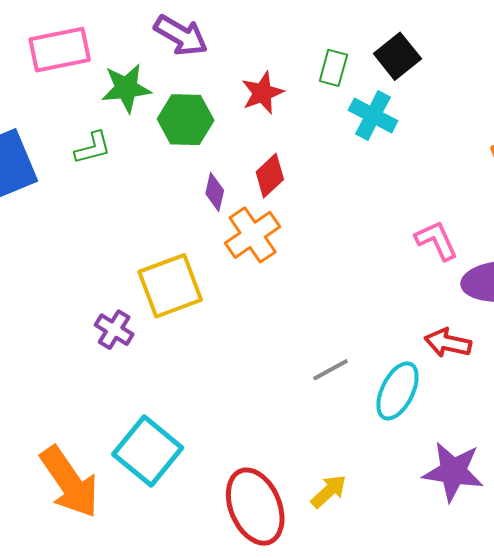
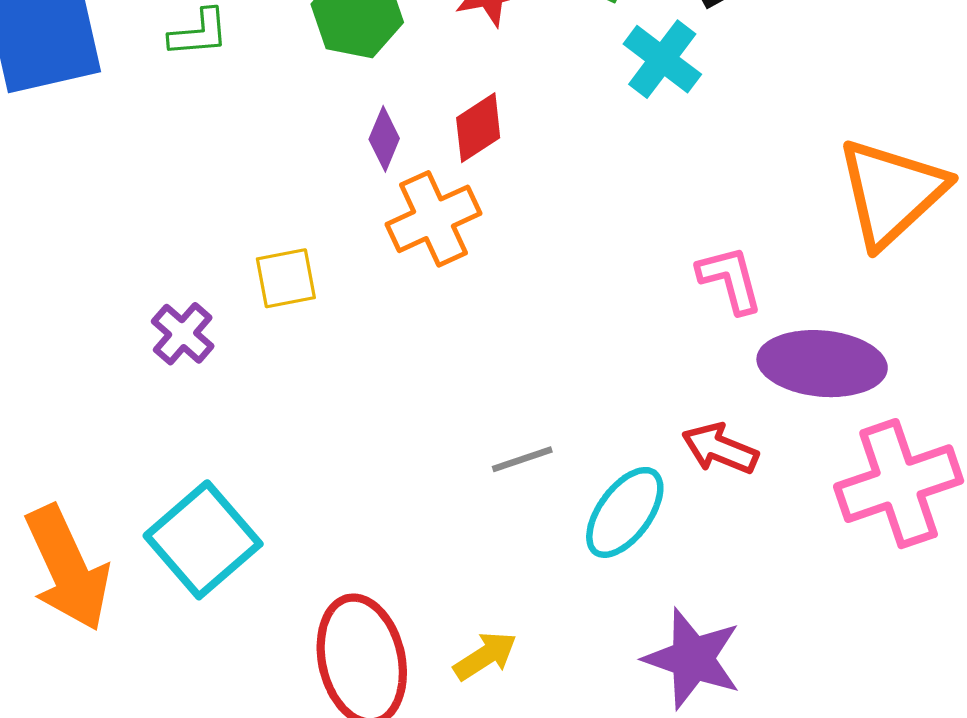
yellow square: (170, 286) -> (286, 278), size x0.6

